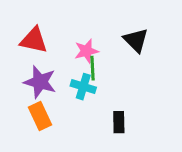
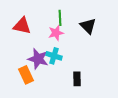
green line: (93, 68) -> (60, 18), moved
purple star: (40, 82) -> (38, 59), moved

